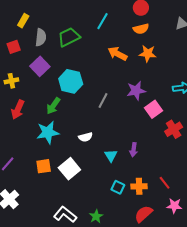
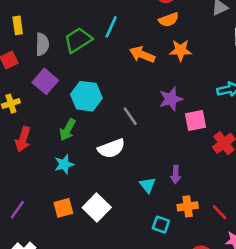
yellow rectangle: (23, 21) -> (18, 25), turned -32
cyan line: (102, 21) -> (111, 27), moved
gray line: (103, 101) -> (130, 116), turned -56
pink square: (153, 109) -> (195, 120), turned 30
cyan star: (48, 132) -> (64, 164), size x0.7
white semicircle: (85, 137) -> (111, 148), moved, size x1.5
orange cross: (139, 186) -> (188, 206), moved

